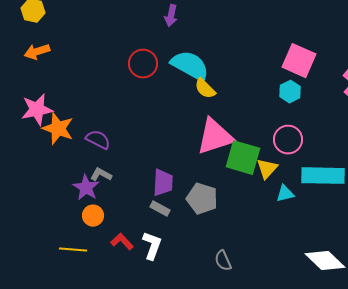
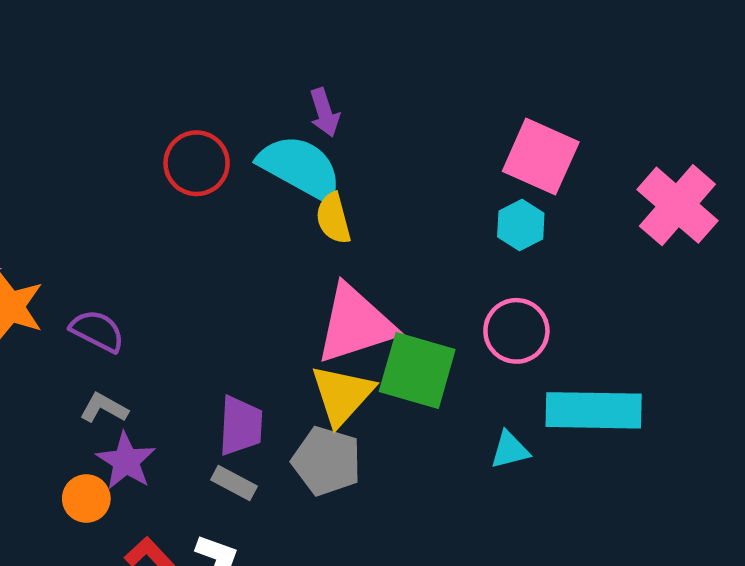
purple arrow: (171, 16) -> (325, 112), moved, turned -30
yellow semicircle: (205, 89) -> (333, 218), turned 30
yellow triangle: (267, 169) -> (342, 395), moved, size x1.4
purple star: (86, 188) -> (126, 461), moved

